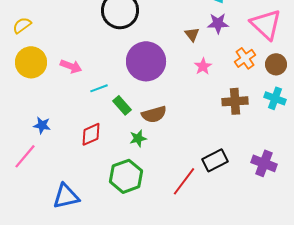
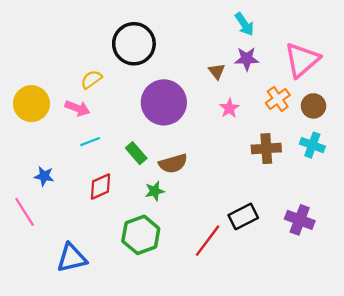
pink triangle: (266, 24) -> (302, 60), turned 36
yellow semicircle: (22, 25) -> (91, 79), moved
cyan line: (99, 88) -> (90, 142), moved
pink line: (25, 156) -> (25, 212), turned -72

